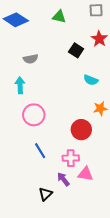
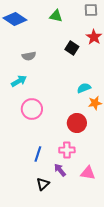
cyan semicircle: (91, 80) -> (84, 88), moved, turned 136
cyan arrow: (20, 85) -> (19, 81), turned 63
blue line: (40, 151) -> (38, 154), moved, turned 49
pink triangle: (86, 174) -> (88, 173), moved

